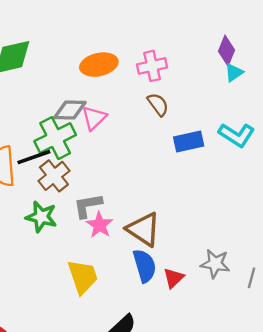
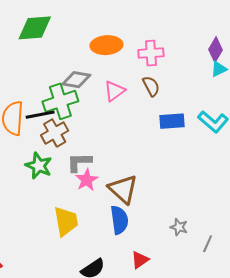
pink triangle: (94, 118) -> (115, 91), moved
gray star: (215, 264) -> (179, 227), size x0.7
red triangle: (174, 278) -> (140, 260), moved

